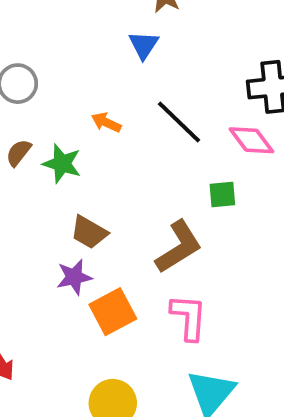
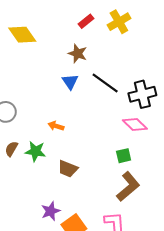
black line: (179, 122) -> (105, 83), moved
brown trapezoid: (89, 232) -> (68, 169), moved
brown L-shape: (179, 247) -> (128, 187), moved

